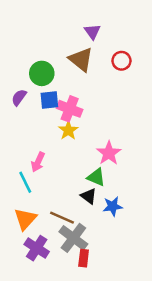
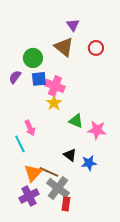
pink star: (109, 153) -> (97, 130), moved, turned -30
pink arrow: (38, 162) -> (30, 128), turned -49
green triangle: (96, 177) -> (76, 121), moved
orange triangle: (25, 219) -> (33, 173), moved
purple cross: (37, 248) -> (29, 196), turned 30

